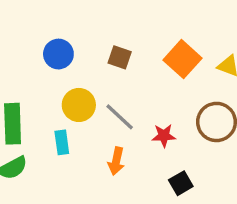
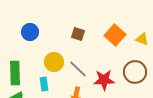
blue circle: (58, 54) -> (30, 32), moved
red star: (164, 136) -> (104, 80), size x1.5

